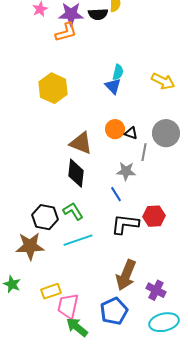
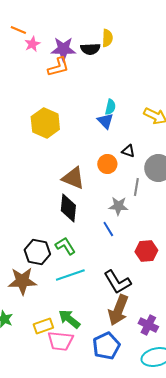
black triangle: (131, 133) -> (128, 151), moved
black L-shape: (125, 224) -> (117, 282), moved, turned -128
pink trapezoid: (68, 306) -> (60, 341), turned -96
green arrow: (77, 327) -> (69, 319), moved

